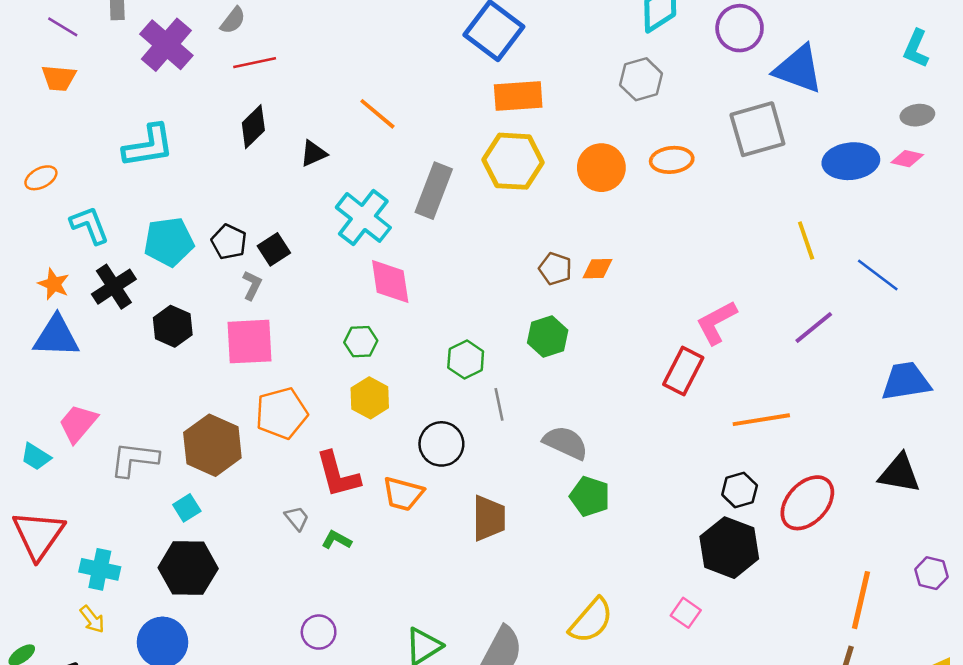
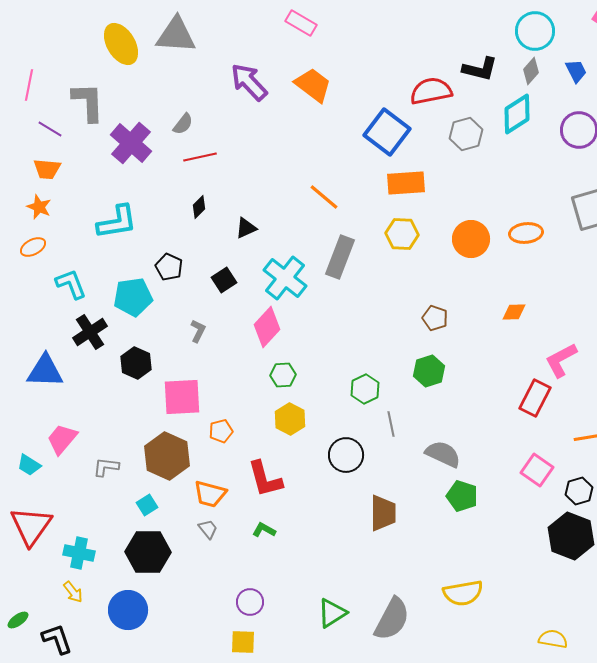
gray hexagon: (641, 79) -> (466, 134), moved
orange line: (377, 114) -> (324, 197), moved
black diamond: (253, 127) -> (199, 207), size x0.7
yellow hexagon: (513, 161) -> (402, 234), size x0.7
black pentagon: (229, 242) -> (169, 267), moved
black square: (274, 249) -> (224, 280), moved
orange diamond: (598, 269) -> (514, 312), moved
pink diamond: (390, 281) -> (267, 327), moved, turned 51
orange star: (54, 284) -> (39, 207), moved
pink square: (249, 342) -> (182, 397), moved
orange pentagon: (281, 413) -> (221, 431), size x0.6
gray L-shape: (134, 459) -> (106, 467), size x0.7
orange trapezoid: (403, 494) -> (210, 494), moved
gray trapezoid: (297, 518) -> (208, 529), moved
pink square: (686, 613) -> (537, 470), moved, size x1.4
yellow semicircle: (591, 621) -> (463, 593), turned 39

